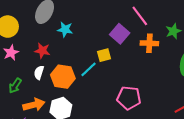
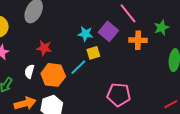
cyan star: (65, 29) -> (86, 34), moved
red star: (42, 51) -> (44, 48), moved

